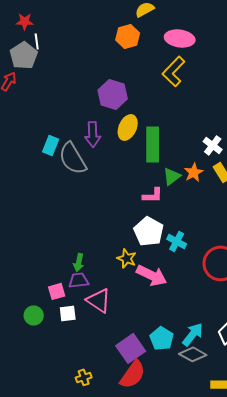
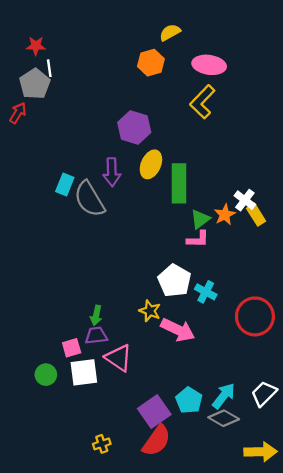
white cross: (213, 145) -> (245, 200), moved
pink L-shape: (153, 195) -> (198, 239), moved
white square: (68, 313) -> (84, 372), size x1.5

